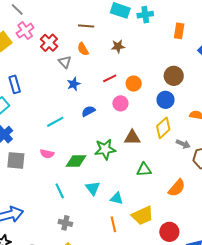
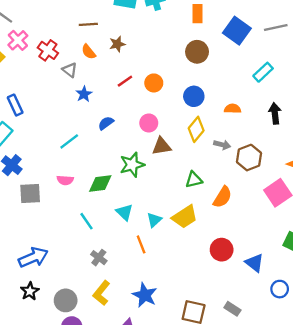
brown star: (118, 46) -> (117, 44), moved
brown circle: (174, 76) -> (197, 52), moved
pink circle: (120, 103) -> (149, 123), moved
green triangle: (144, 170) -> (194, 180), moved
cyan triangle: (117, 198) -> (154, 220), turned -48
yellow trapezoid: (142, 216) -> (185, 217), moved
gray cross: (65, 223) -> (99, 258), turned 32
orange line: (113, 224) -> (141, 244), moved

